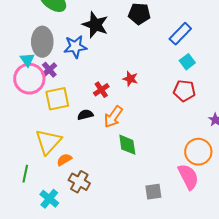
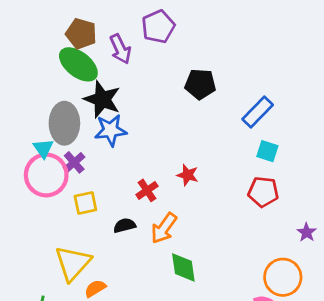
black star: (95, 25) -> (102, 99), moved
cyan square: (187, 62) -> (267, 151), turned -35
yellow square: (57, 99) -> (85, 203), size x0.7

